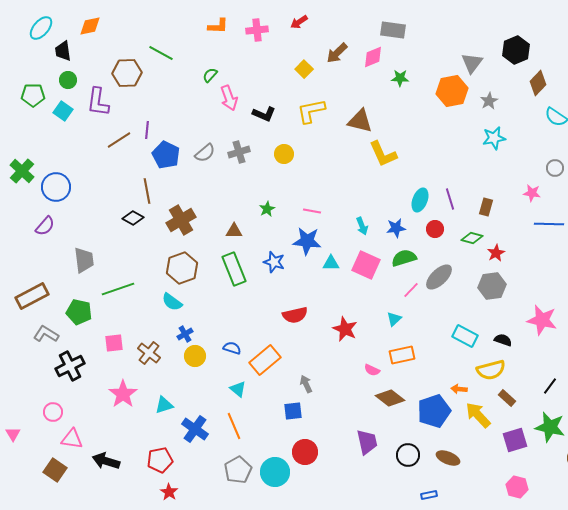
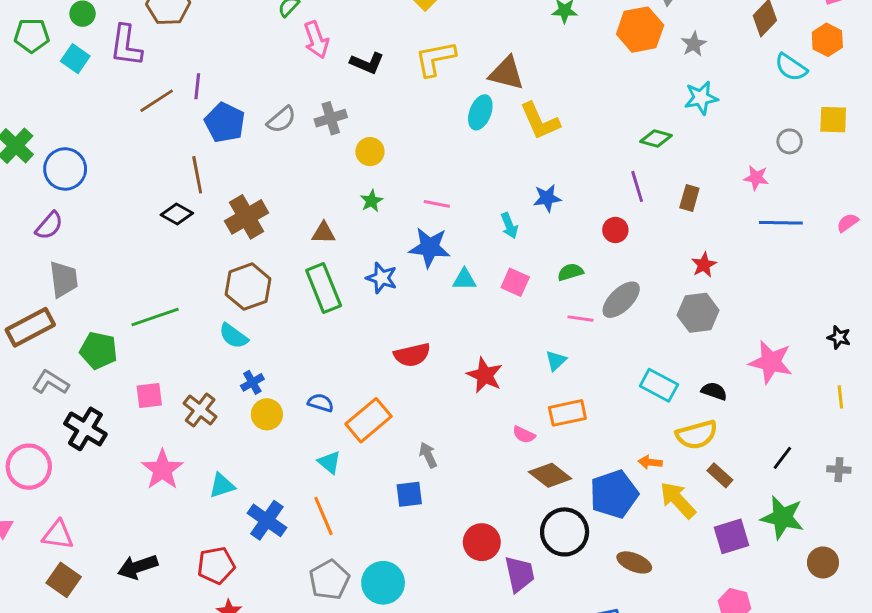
yellow circle: (284, 154) -> (370, 152), moved
cyan ellipse: (420, 200) -> (480, 112), moved
blue star: (396, 228) -> (547, 198), moved
green diamond: (472, 238) -> (656, 139), moved
green semicircle: (404, 258) -> (570, 272), size x0.7
gray trapezoid: (84, 260) -> (64, 279), moved
pink square: (366, 265) -> (515, 282), size x0.7
pink line: (411, 290) -> (581, 319), turned 54
black cross: (70, 366) -> (85, 429), turned -32
pink circle: (53, 412) -> (29, 467), moved, size x1.6
pink triangle: (72, 439) -> (58, 535), moved
purple trapezoid: (367, 442) -> (520, 574), moved
red circle: (305, 452) -> (482, 542), moved
black circle: (408, 455) -> (565, 532), moved, size x1.4
black arrow: (106, 461) -> (138, 567), turned -36

